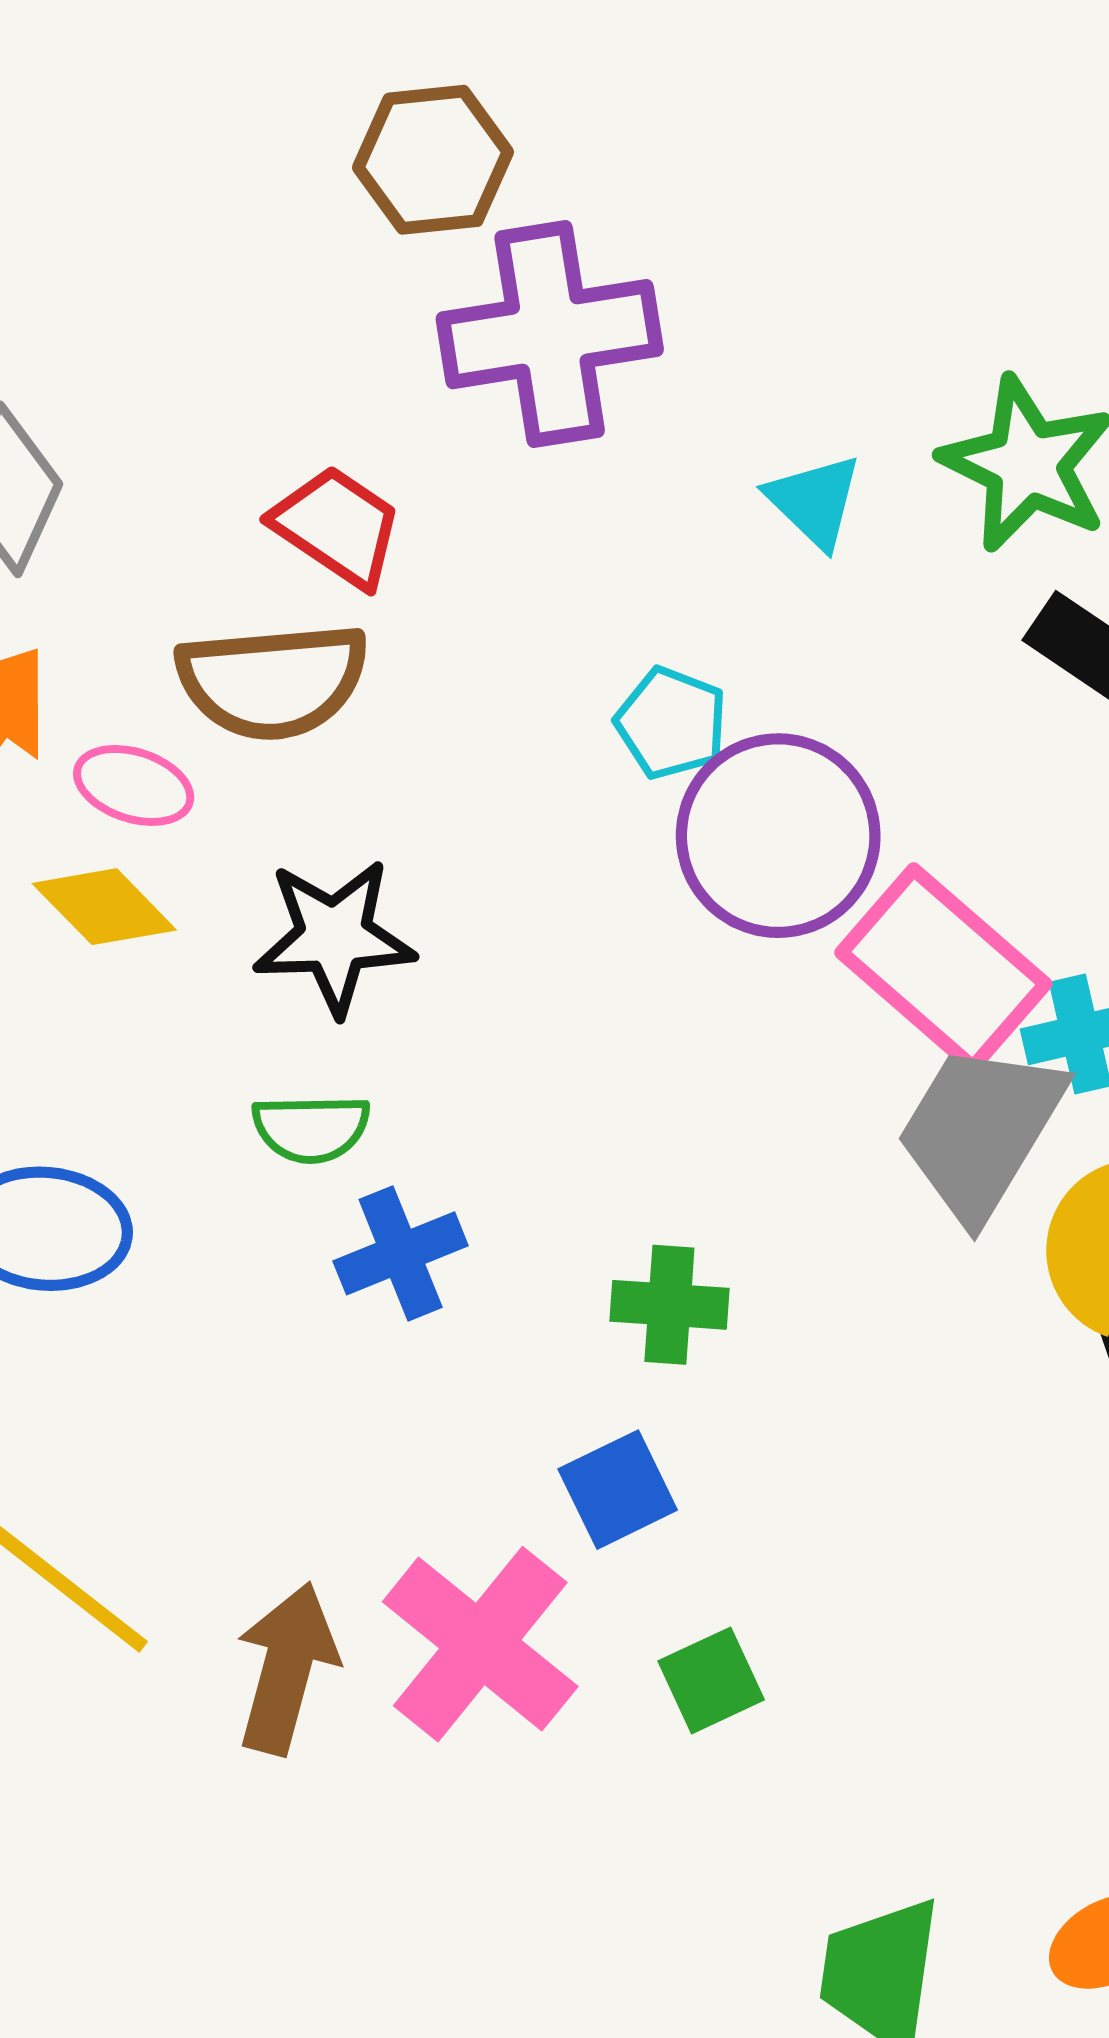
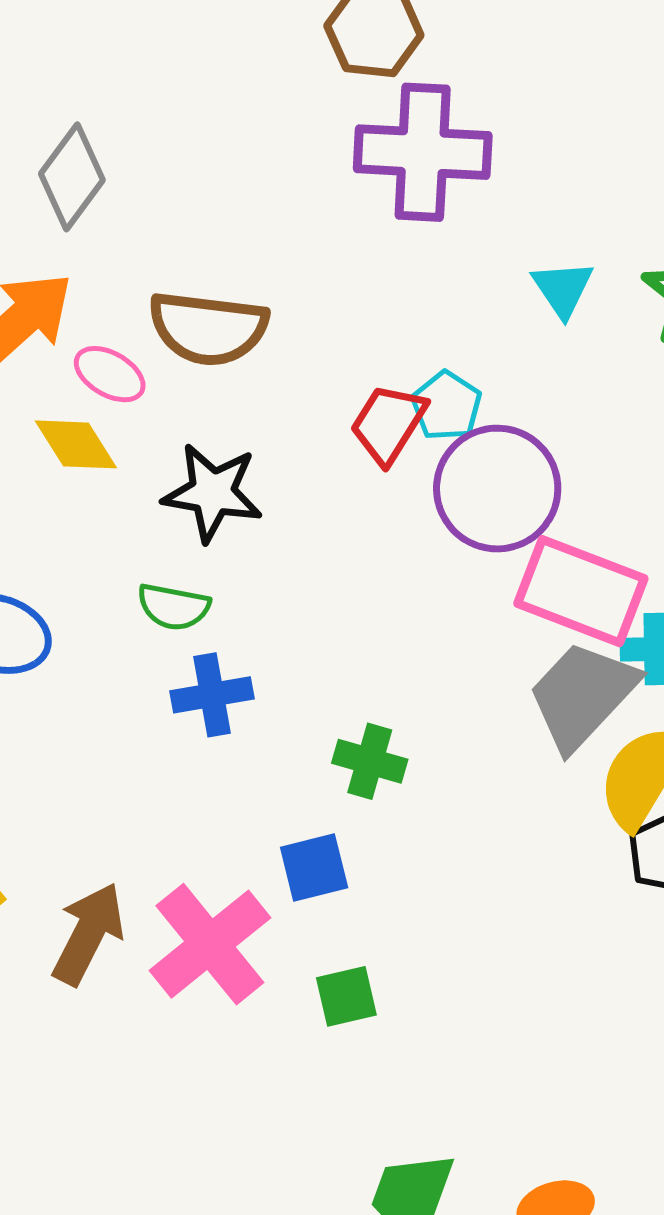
red trapezoid: (337, 526) -> (388, 424), moved, turned -104
pink rectangle: (943, 968) -> (581, 591), turned -32

